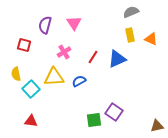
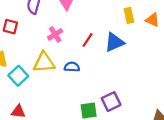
blue semicircle: (79, 81) -> (72, 67), turned 32
purple square: (114, 112) -> (111, 102), turned 30

